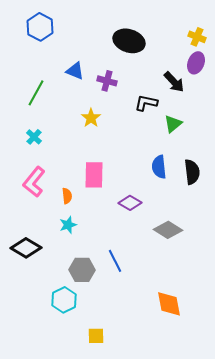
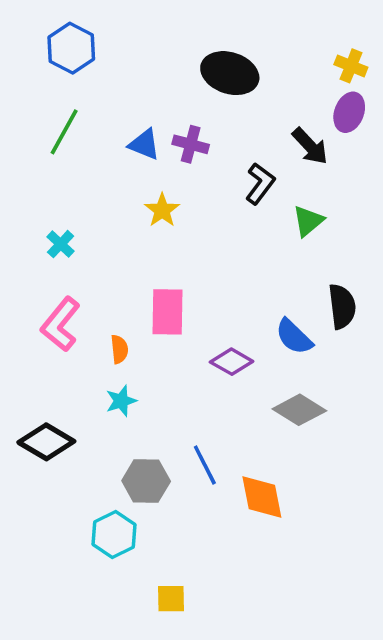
blue triangle: (75, 71) -> (144, 144), moved
green line: (36, 93) -> (64, 132), moved
black L-shape: (146, 103) -> (260, 184), turned 115
blue semicircle: (159, 167) -> (294, 337), moved, turned -40
orange diamond: (169, 304) -> (262, 497), moved

